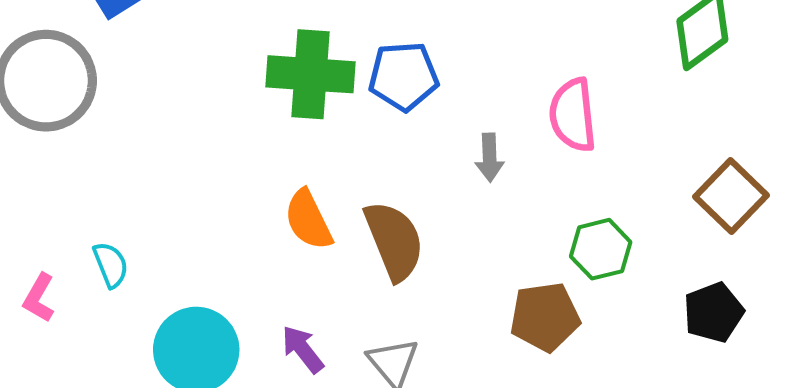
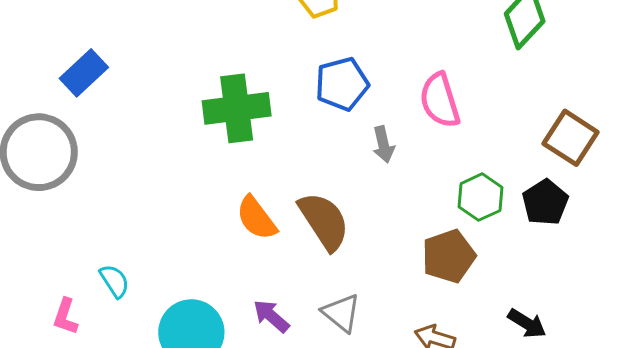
blue pentagon: (404, 76) -> (342, 84), moved
black pentagon: (713, 312) -> (545, 202), moved

